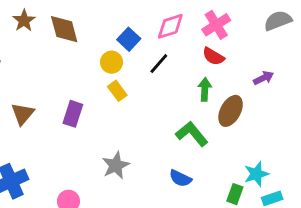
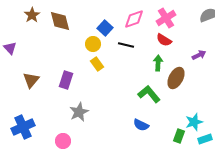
black line: (159, 64) -> (126, 45), turned 63
gray star: (116, 165) -> (79, 112), moved

